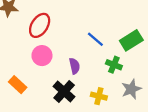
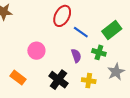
red ellipse: (40, 25) -> (62, 16), moved
purple semicircle: (74, 66) -> (76, 56), moved

